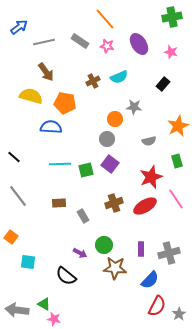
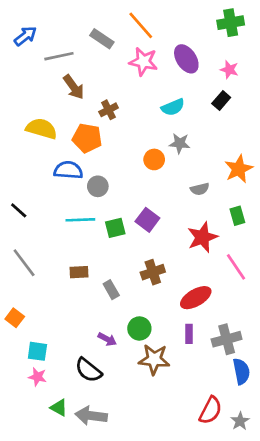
gray rectangle: (80, 41) -> (102, 39), moved
pink star: (107, 46) -> (143, 62), size x1.5
brown arrow: (46, 72) -> (74, 87), moved
cyan semicircle: (119, 77) -> (173, 107), moved
brown cross: (93, 81) -> (109, 110), moved
black rectangle: (163, 84) -> (221, 100), moved
gray circle: (107, 139) -> (98, 186), moved
red ellipse: (145, 206) -> (196, 298), moved
blue semicircle: (150, 280) -> (241, 371), moved, turned -54
gray arrow: (17, 310) -> (91, 416), moved
pink star: (54, 319) -> (37, 377), moved

